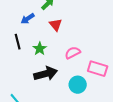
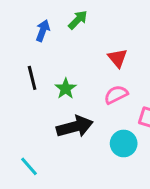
blue arrow: (28, 19) -> (43, 31), moved, turned 144
red triangle: (56, 25) -> (118, 58), moved

